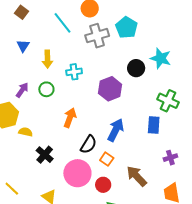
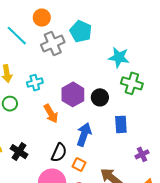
black circle: (136, 68) -> (100, 97), moved
green cross: (168, 101) -> (132, 83), moved
orange arrow: (70, 118) -> (51, 114), moved, turned 138
black cross: (45, 155) -> (19, 152), moved

